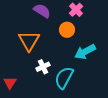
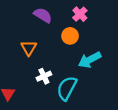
orange triangle: (29, 41) -> (29, 48), size x0.7

